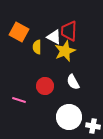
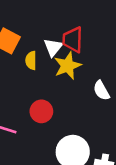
white triangle: (54, 37) -> (53, 47), turned 42
white semicircle: (73, 82) -> (101, 90), moved

